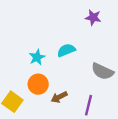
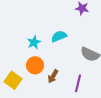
brown arrow: (59, 97) -> (53, 76), turned -32

